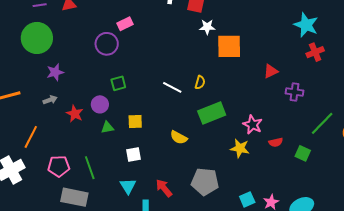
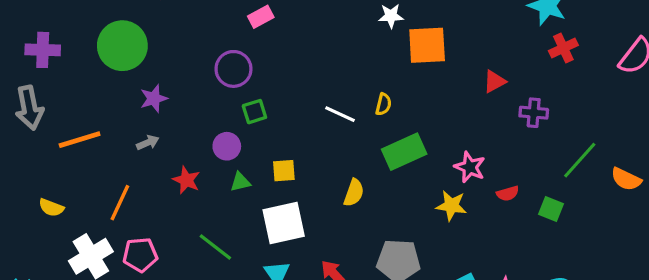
purple circle: (107, 44) -> (233, 69), moved
red star: (75, 114) -> (186, 180), moved
yellow semicircle: (179, 137) -> (354, 193), turned -96
white square: (134, 154) -> (284, 223), size x1.8
pink pentagon: (59, 166) -> (140, 255), moved
green line: (90, 168) -> (215, 247), turned -30

